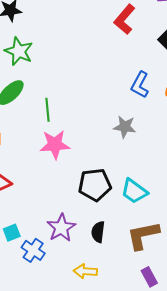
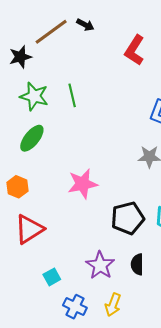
green line: (47, 110) -> (72, 95), moved
blue cross: (33, 250) -> (75, 307), moved
yellow arrow: (85, 271) -> (113, 305), moved, turned -65

